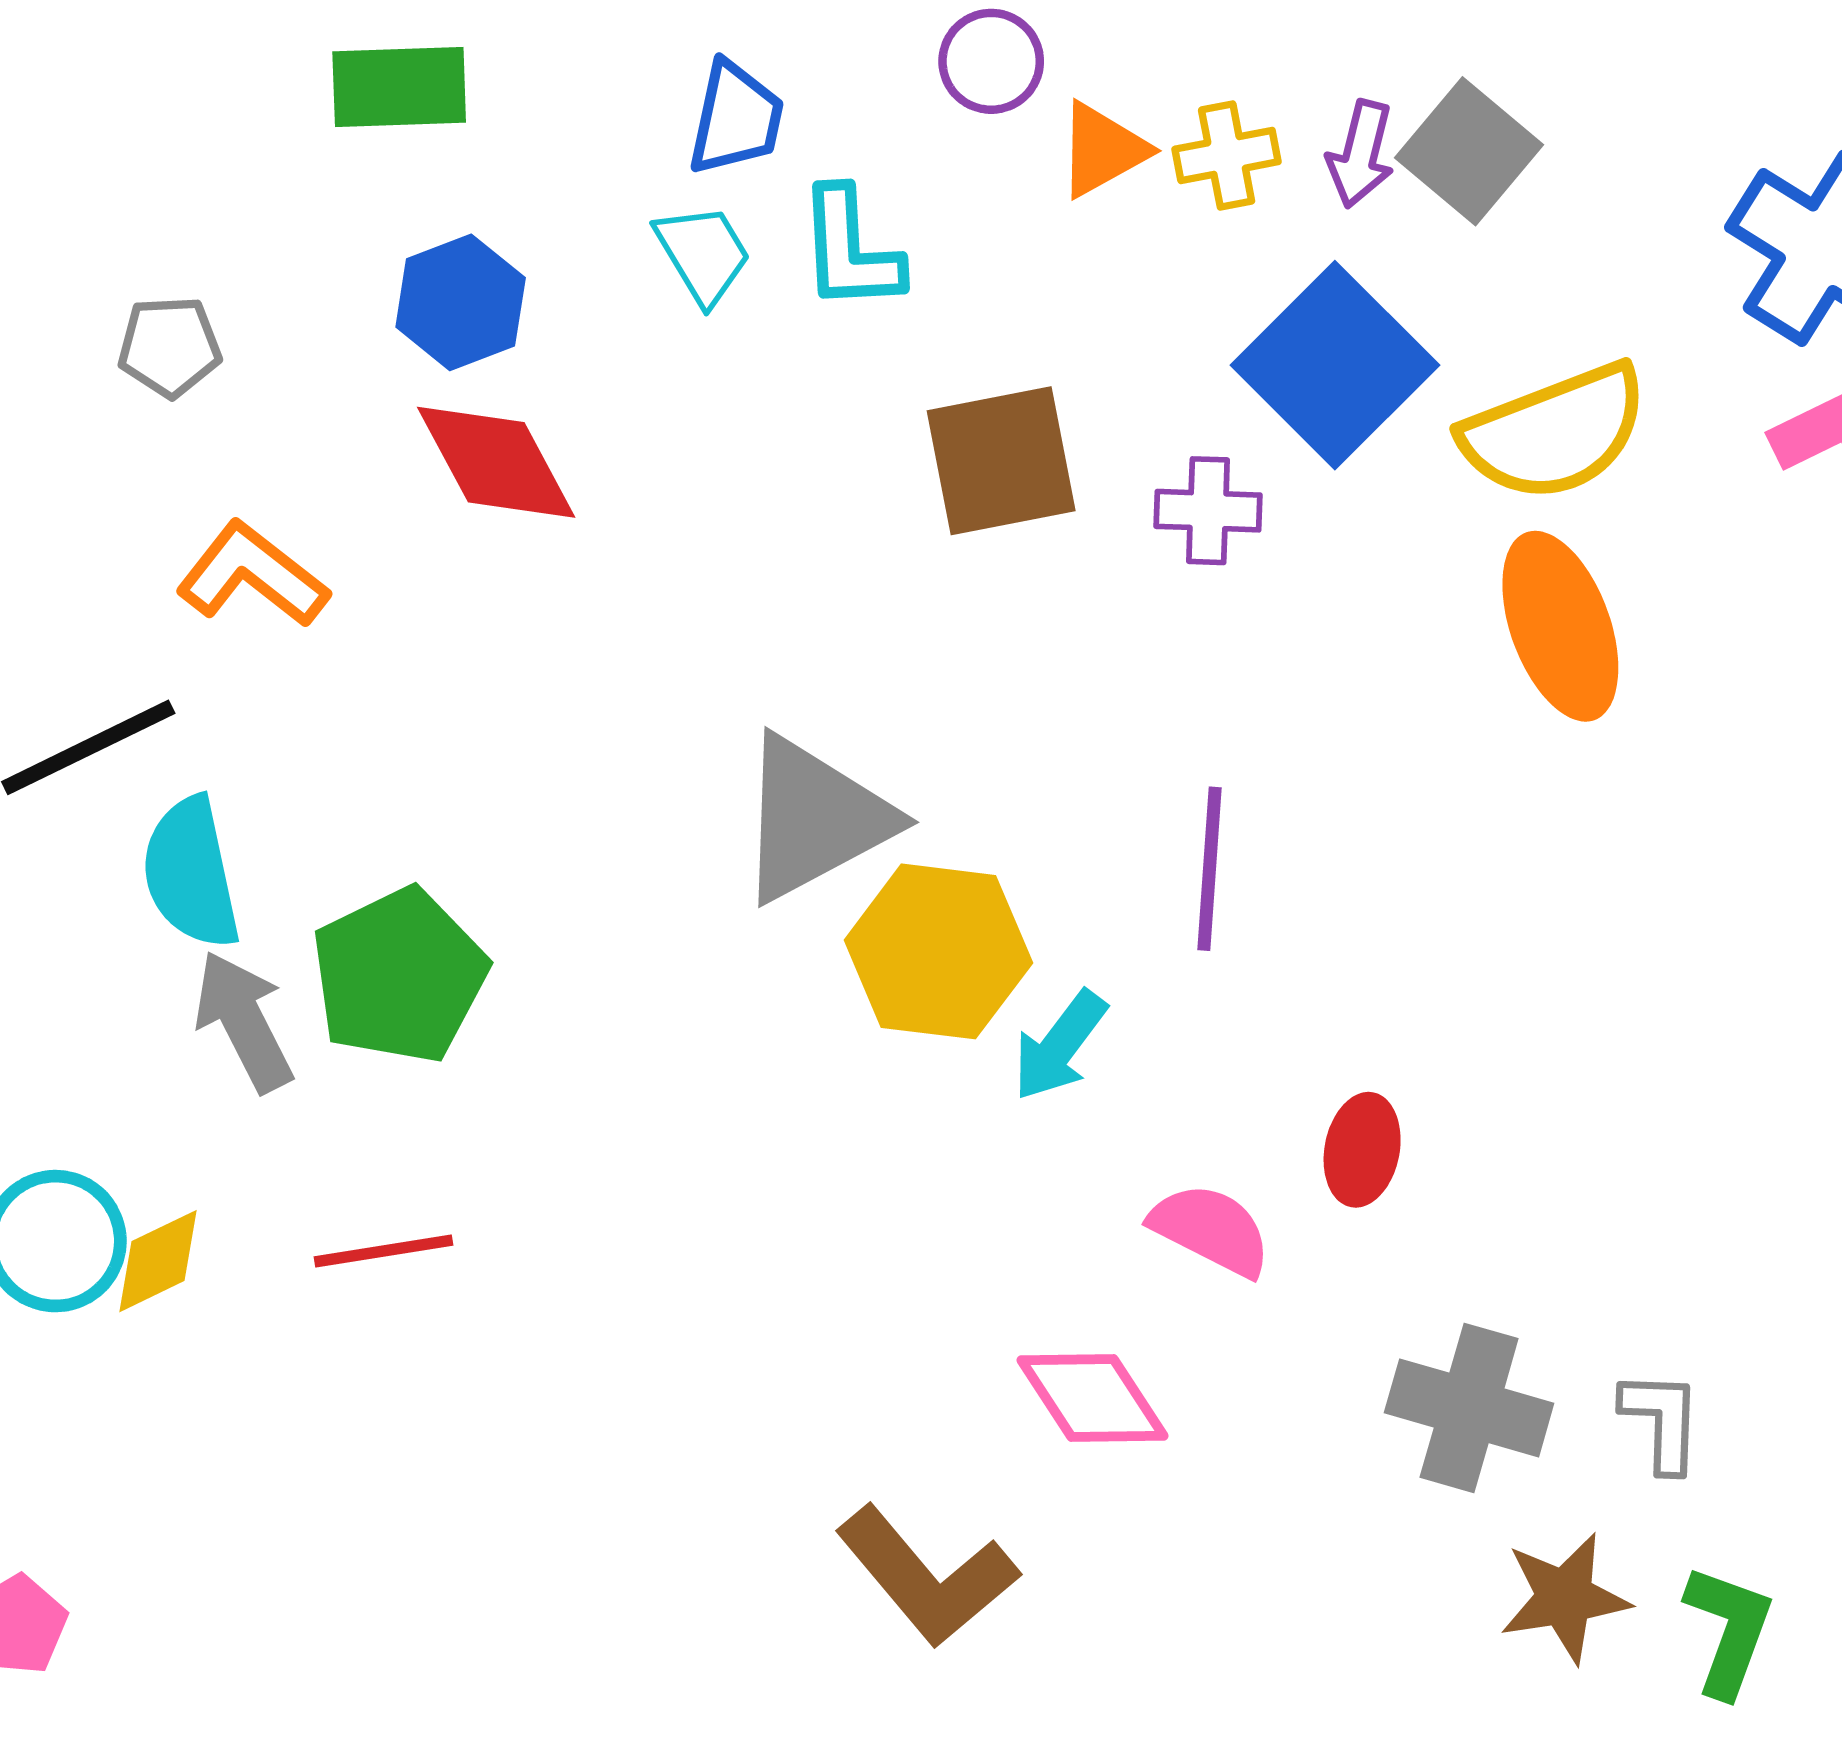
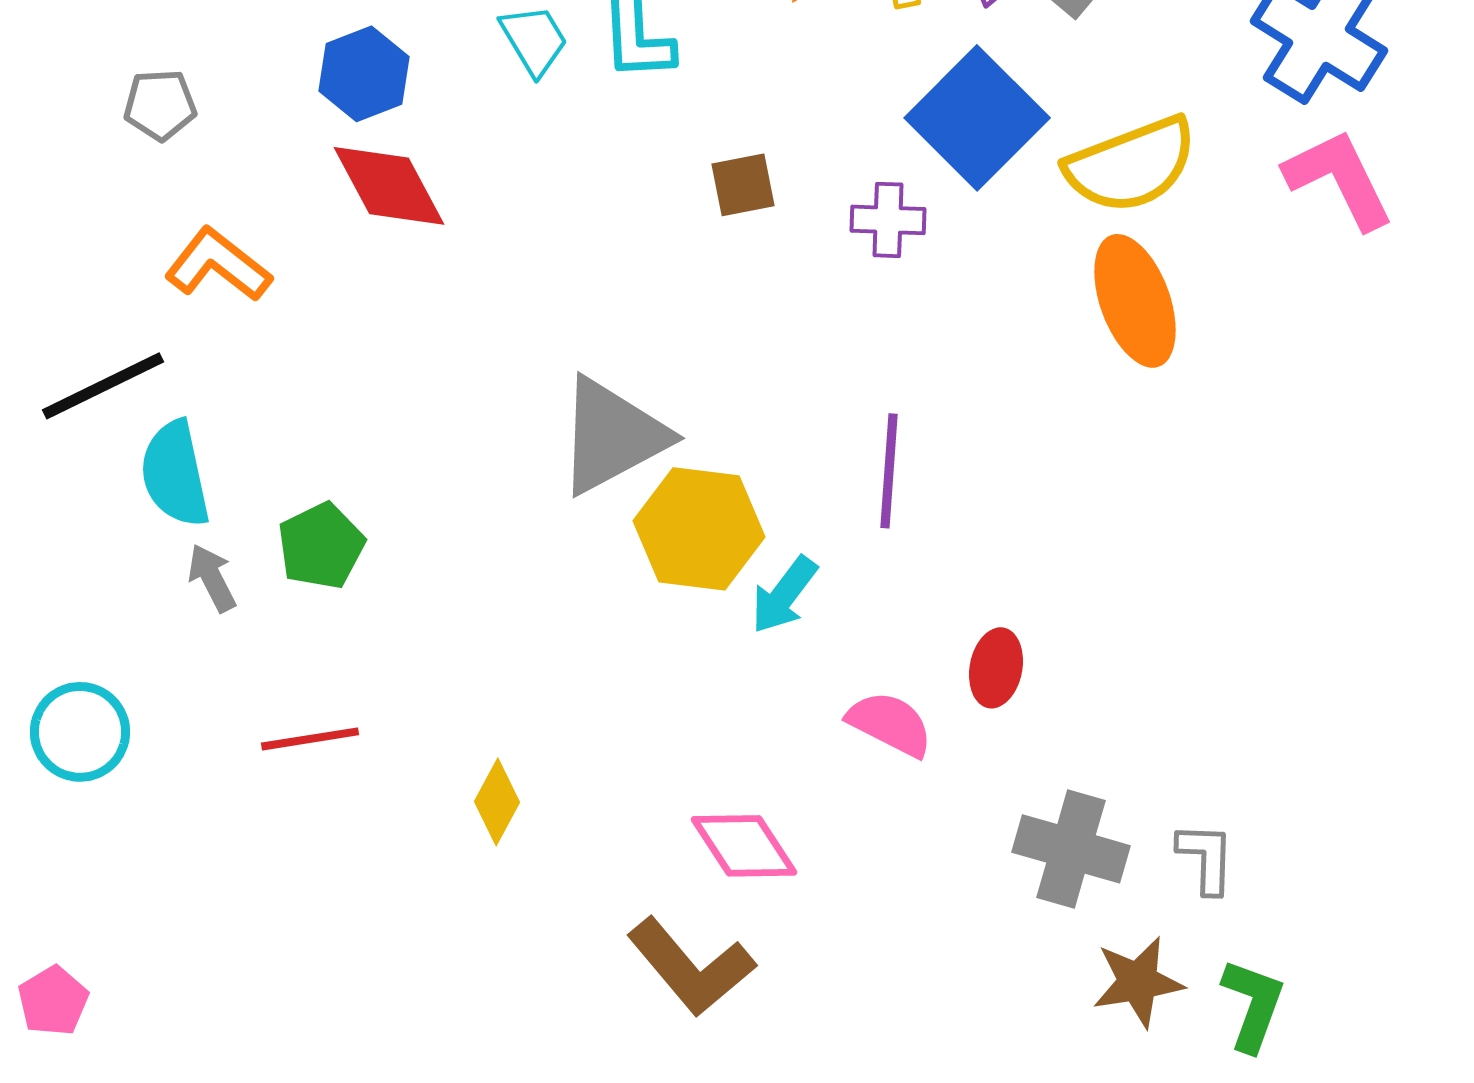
brown square: (1001, 461) -> (743, 185), size x0.6
green pentagon: (399, 976) -> (321, 546), size x0.7
gray arrow: (244, 1021) -> (212, 578), size x0.7
yellow diamond: (158, 1261) -> (497, 802), moved, turned -36
pink diamond: (1092, 1398) -> (744, 846), moved

